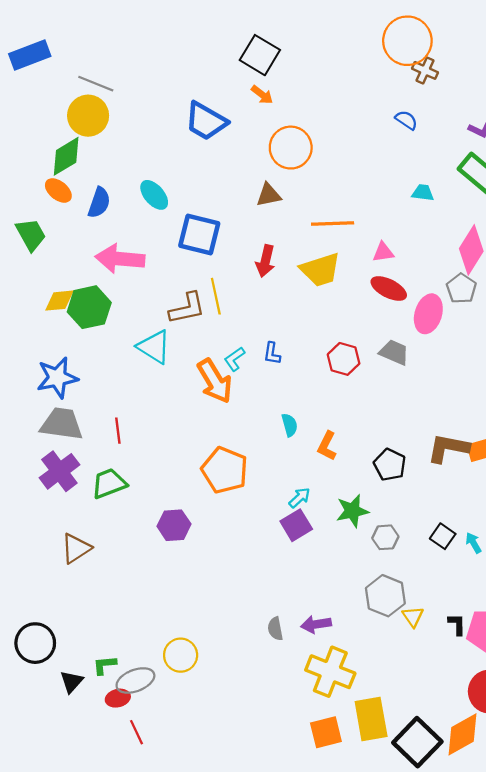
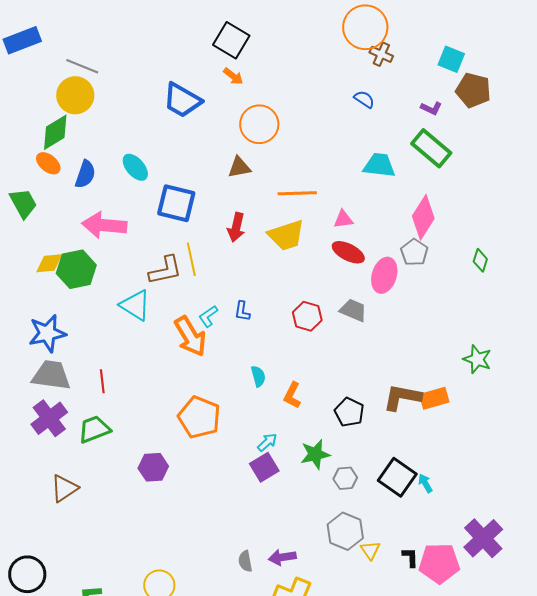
cyan trapezoid: (423, 193) -> (379, 165), size x1.6
black square: (443, 536) -> (397, 477), size x1.6

